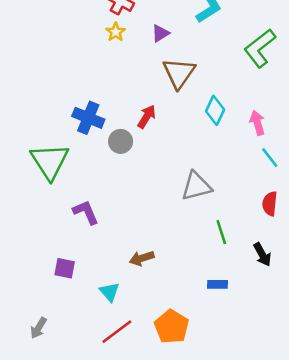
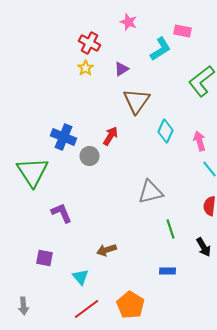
gray arrow: (39, 328) -> (24, 306), turned -36

